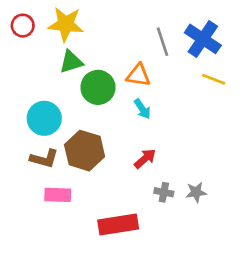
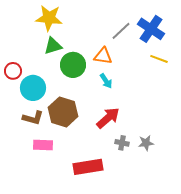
red circle: (23, 26) -> (13, 71), moved
gray line: (163, 42) -> (121, 31), turned 65
red arrow: (145, 159) -> (108, 118), size x1.4

